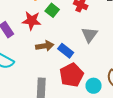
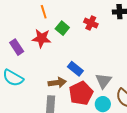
gray triangle: (89, 35) -> (103, 81), moved
brown arrow: (45, 46) -> (57, 83), moved

